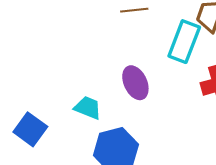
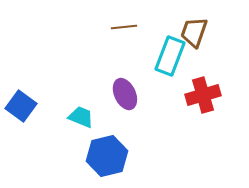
blue square: (30, 129) -> (21, 106), moved

